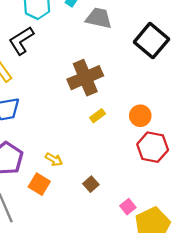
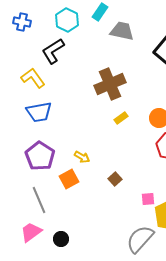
orange square: (39, 184) -> (69, 179), turned 30
pink square: (128, 207) -> (148, 199), turned 32

